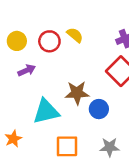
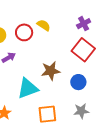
blue circle: (99, 109) -> (78, 82), moved

